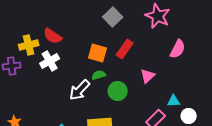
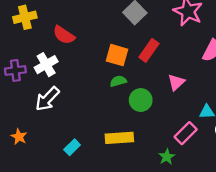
yellow cross: (29, 45) -> (25, 17), moved
white cross: (50, 61) -> (46, 65), moved
white arrow: (80, 90) -> (47, 99), moved

